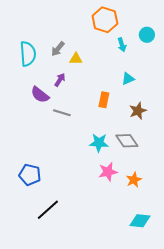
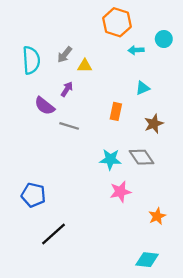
cyan arrow: (122, 45) -> (136, 50), turned 104
orange star: (134, 180) -> (157, 216), moved
cyan diamond: (140, 221) -> (147, 260), moved

